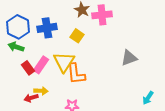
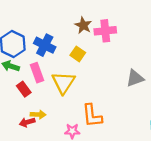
blue cross: (47, 28) -> (45, 45), turned 36
pink rectangle: (41, 65) -> (37, 73), moved, turned -54
orange L-shape: (76, 74) -> (92, 116), moved

